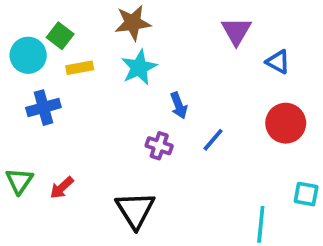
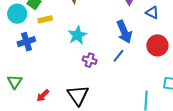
cyan star: (139, 67) -> (77, 35), moved
blue arrow: (179, 106) -> (124, 32), moved, size x1.6
red arrow: (62, 188) -> (43, 95), moved

